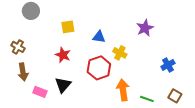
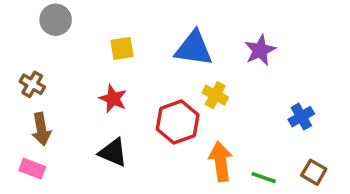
blue triangle: (99, 37) -> (194, 48), moved, size x1.6
black triangle: (63, 85) -> (113, 152), turned -48
pink rectangle: (40, 92) -> (32, 169), moved

